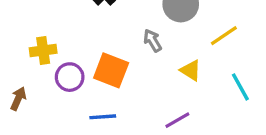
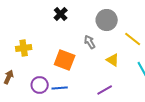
yellow line: (224, 36) -> (133, 39), turned 72
purple circle: (70, 77) -> (40, 85), moved

